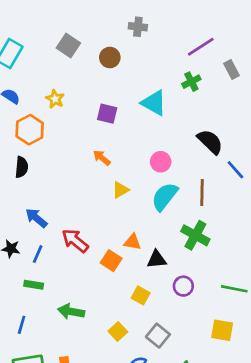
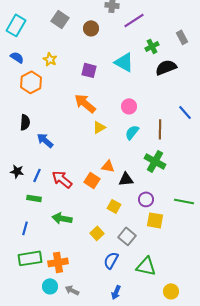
purple line: (201, 47) -> (134, 20), moved
black semicircle: (210, 142) -> (166, 67), moved, turned -65
orange arrow: (102, 158) -> (85, 103), size x1.6
black semicircle: (22, 167) -> (25, 122), moved
cyan semicircle: (165, 197) -> (132, 132), size x0.7
blue arrow: (36, 218) -> (45, 140), moved
red arrow: (75, 241) -> (62, 179), moved
yellow square: (222, 330) -> (155, 220), moved

